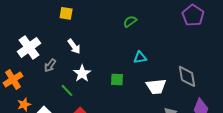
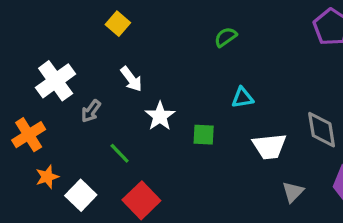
yellow square: (66, 13) -> (118, 24), turned 32
white star: (82, 73) -> (160, 116), moved

